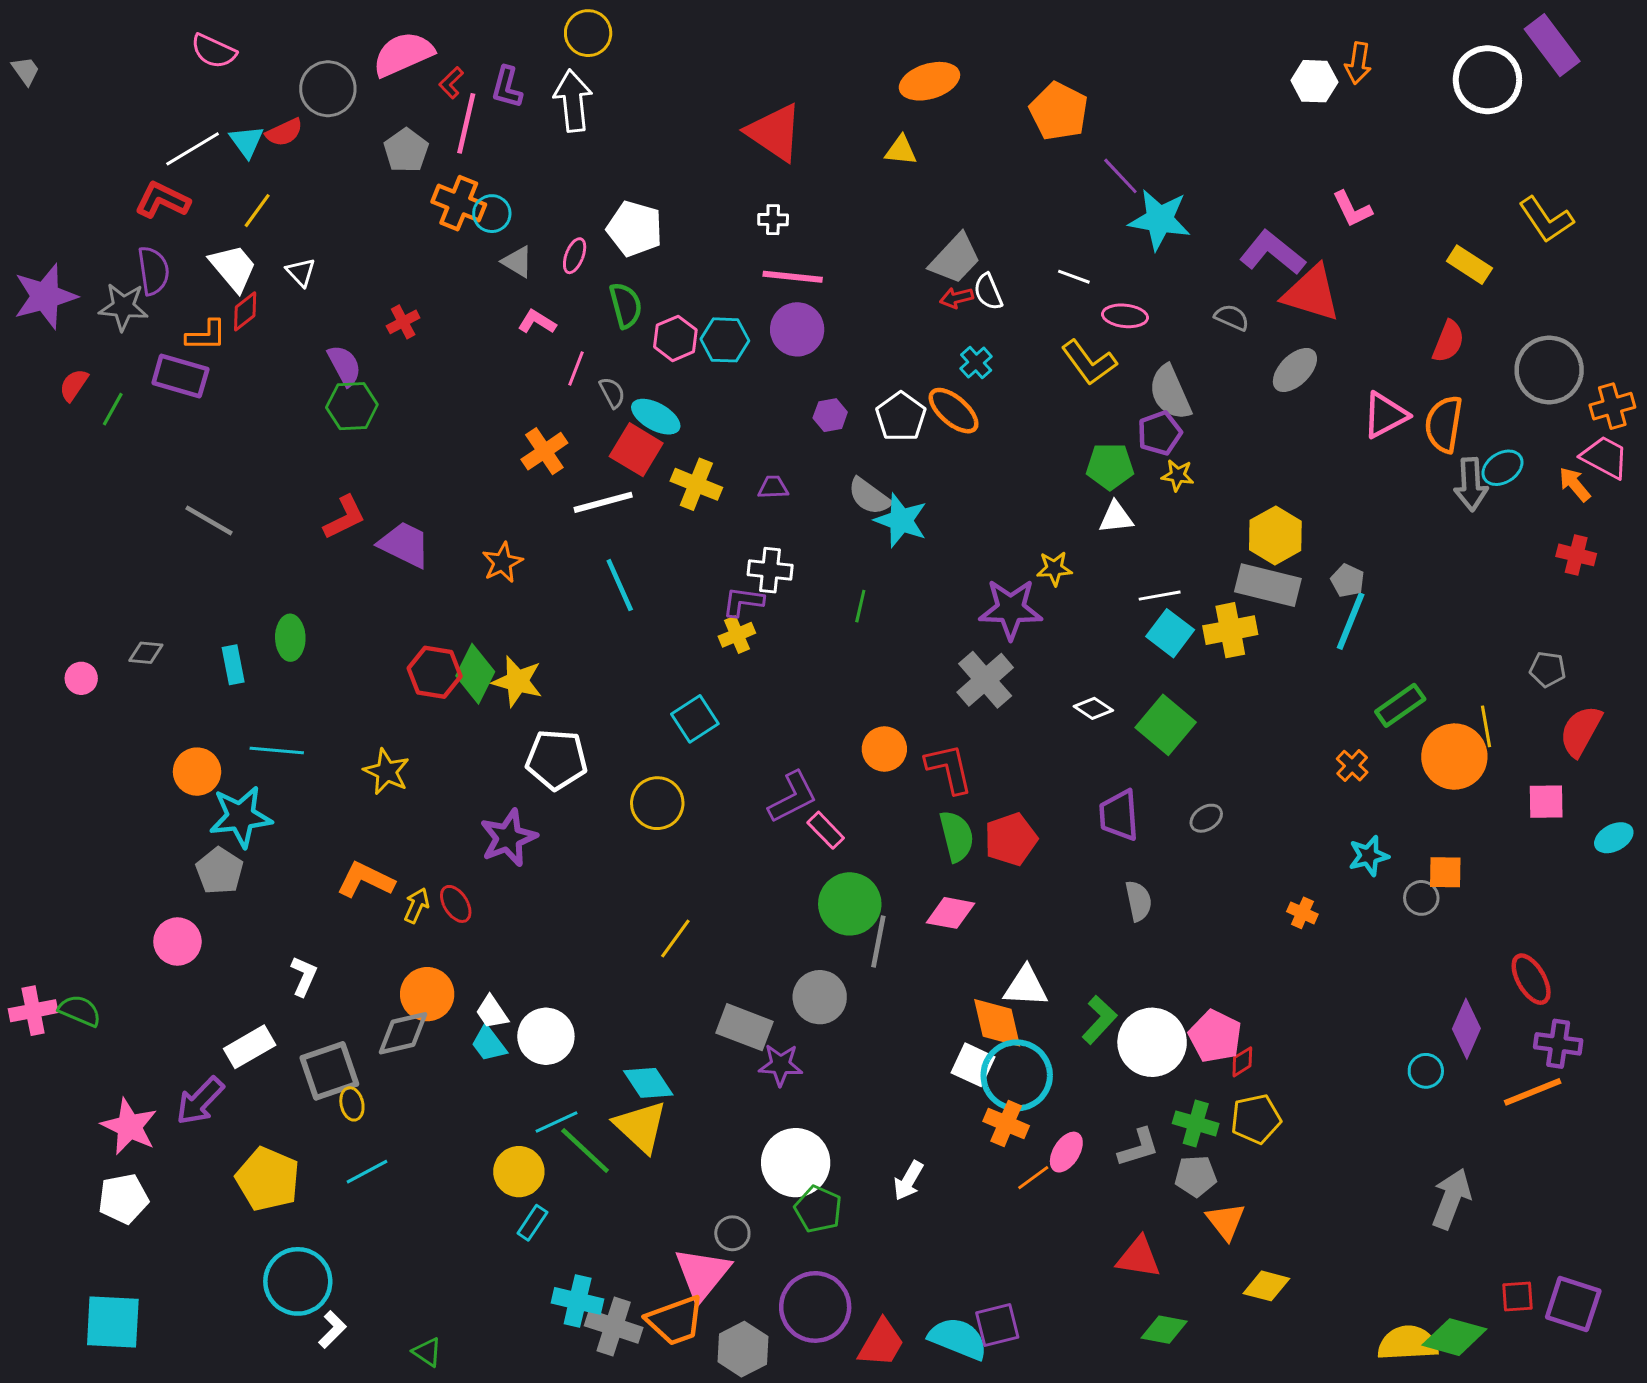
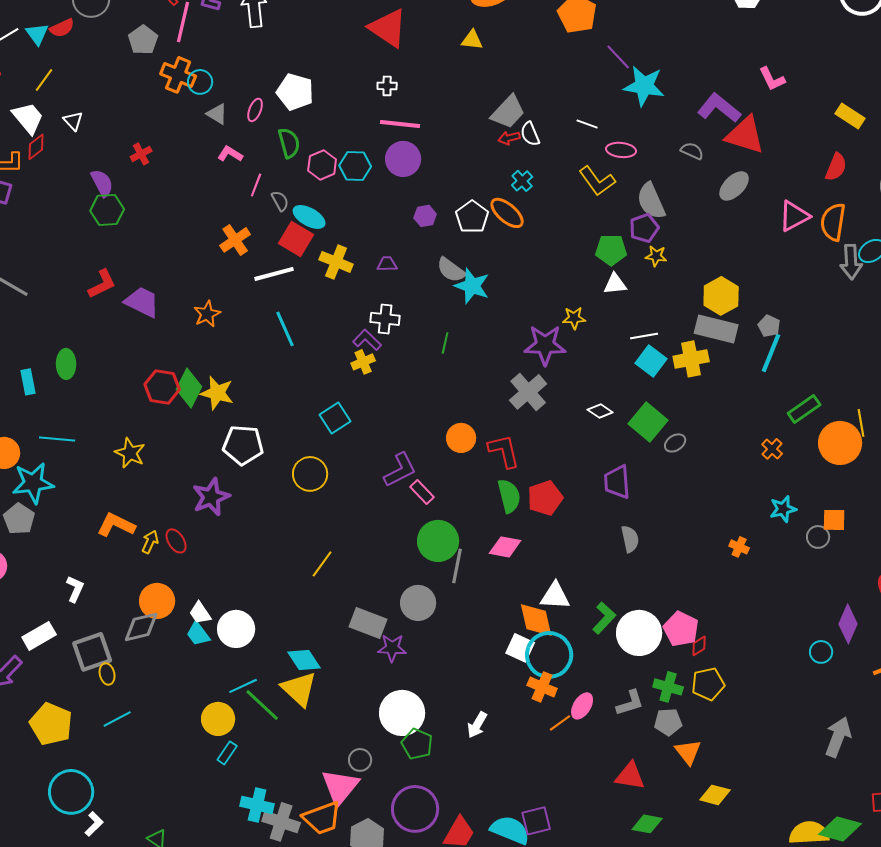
purple L-shape: (743, 602) -> (367, 340), turned 36
gray ellipse: (1206, 818) -> (675, 443), moved

